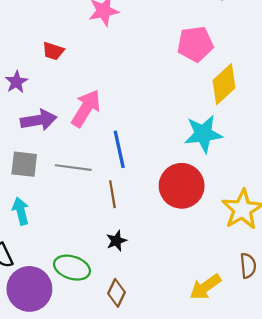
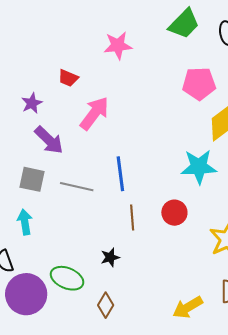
pink arrow: (86, 108) -> (94, 113), moved
purple arrow: (39, 120) -> (49, 140), turned 48
red circle: (182, 186) -> (174, 213), size x0.6
brown line: (112, 194) -> (132, 217), moved

